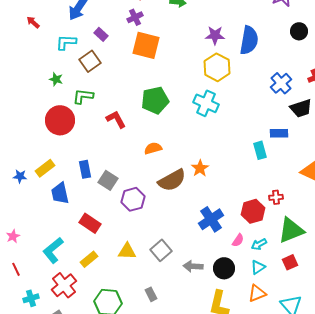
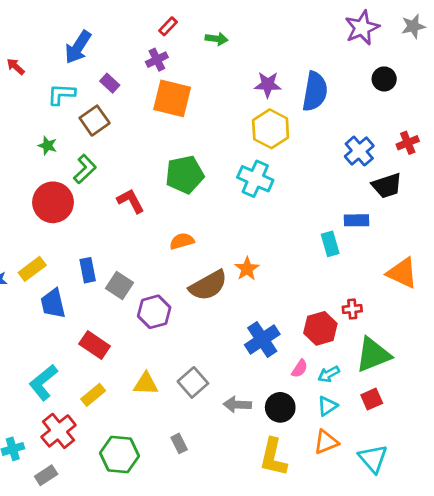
green L-shape: (83, 96) -> (85, 169), turned 130

